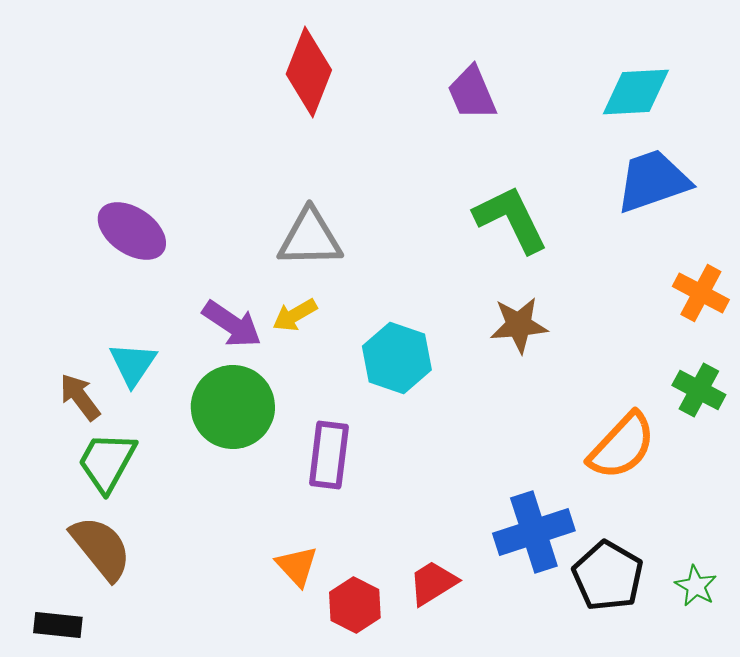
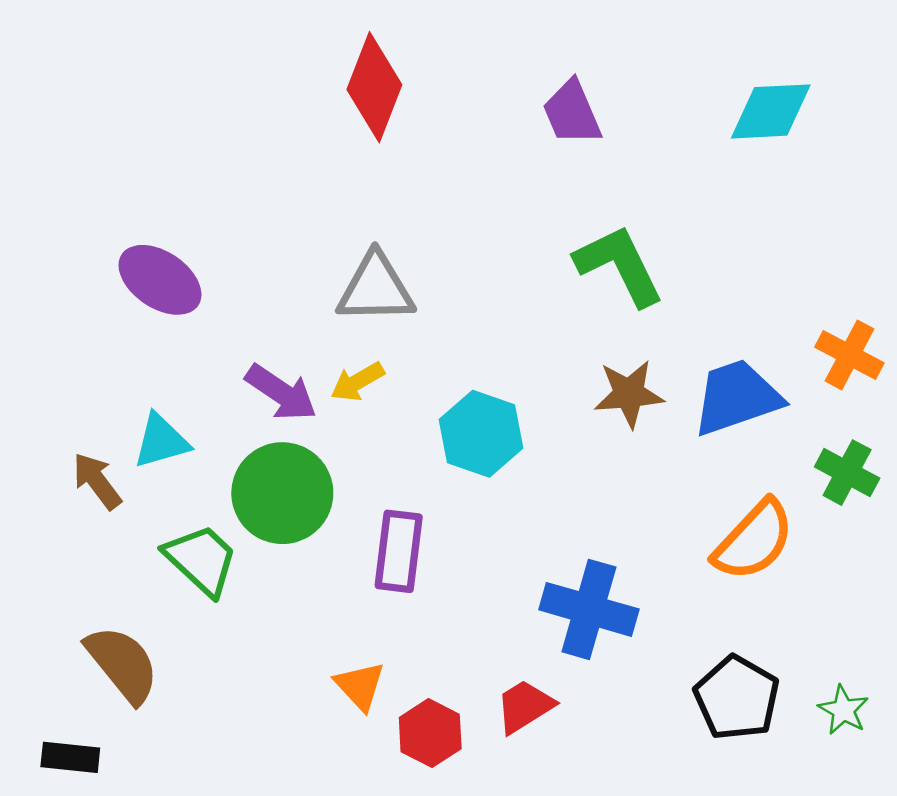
blue trapezoid: (653, 181) -> (737, 397), moved
cyan triangle: (133, 364) -> (161, 441), turned 40
green trapezoid: (107, 462) -> (201, 560), moved, turned 104
blue cross: (534, 532) -> (589, 609), moved, turned 34

